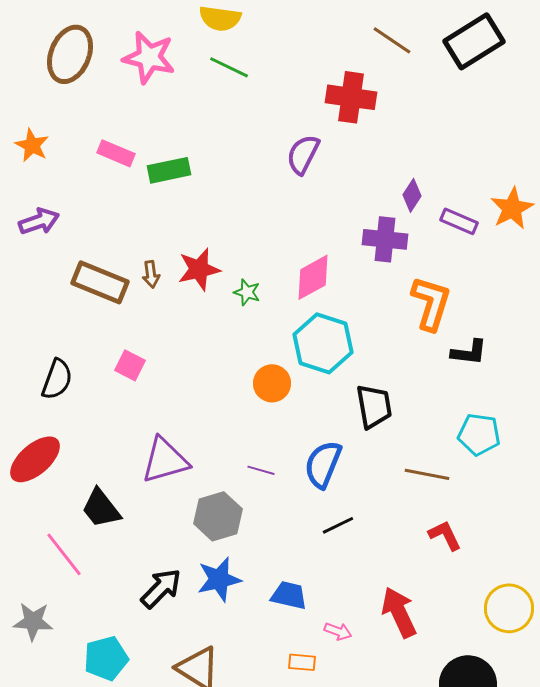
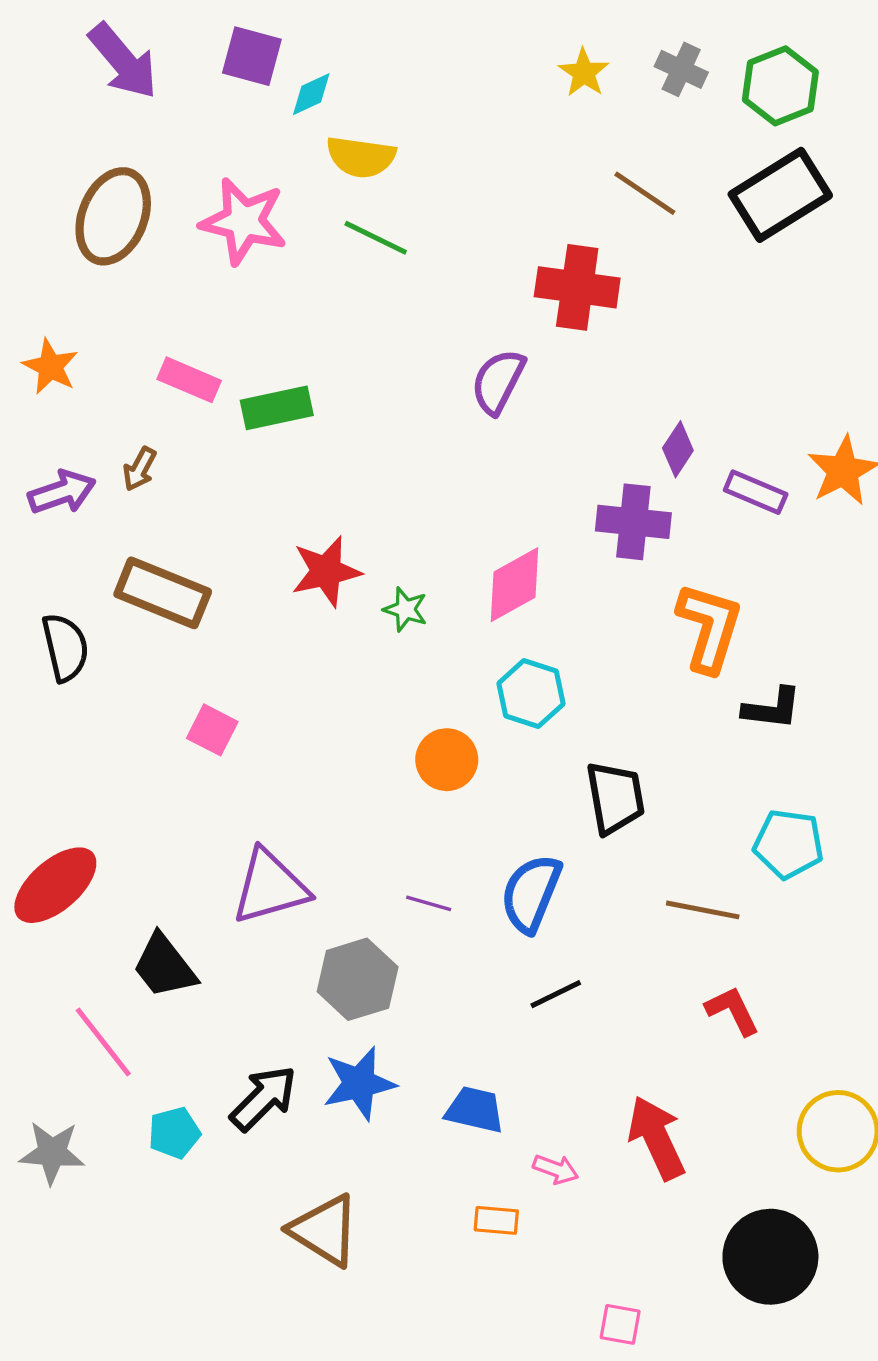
brown arrow: (151, 274) -> (140, 469), moved, turned 36
cyan hexagon: (323, 343) -> (531, 694), size x0.7
black semicircle: (57, 379) -> (65, 647), moved, turned -33
cyan pentagon: (106, 658) -> (174, 1133), moved, size x0.7

